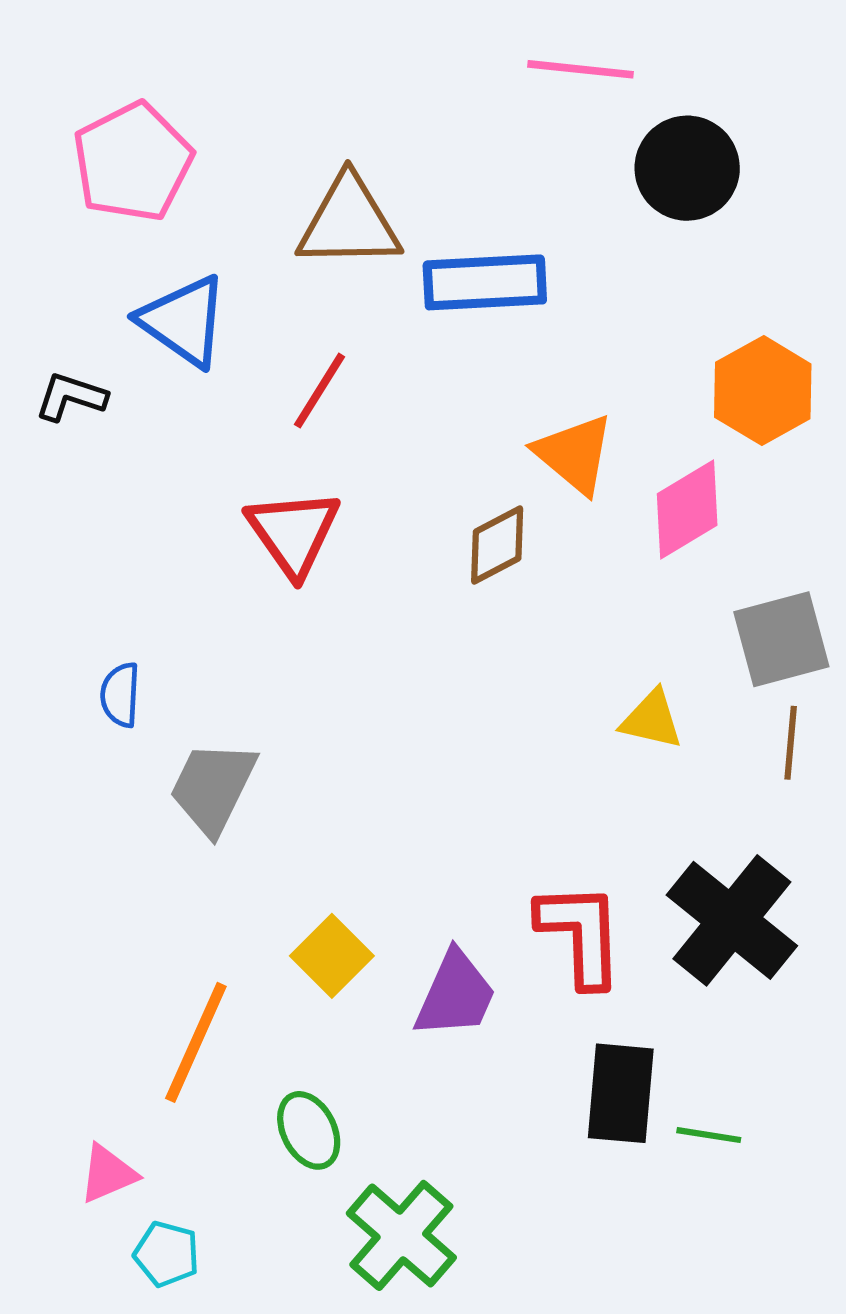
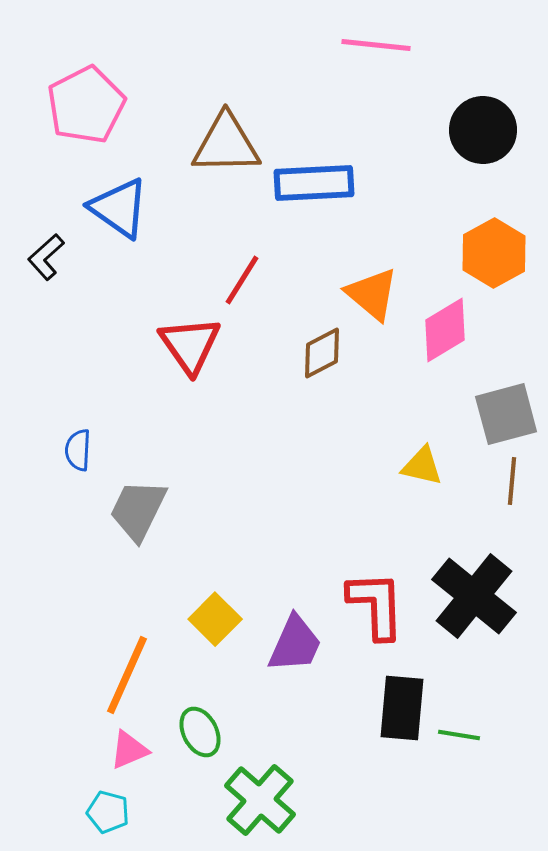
black circle: (687, 168) -> (483, 130), moved
red line: (320, 391) -> (242, 280), moved
black L-shape: (71, 397) -> (46, 257), turned -60
pink triangle: (108, 1174) -> (129, 750), moved

